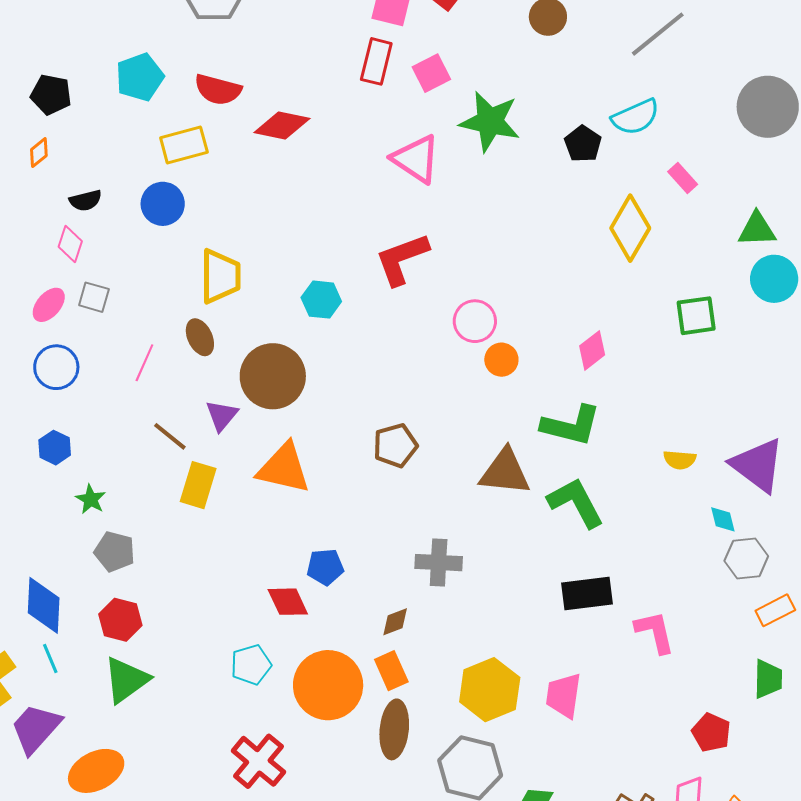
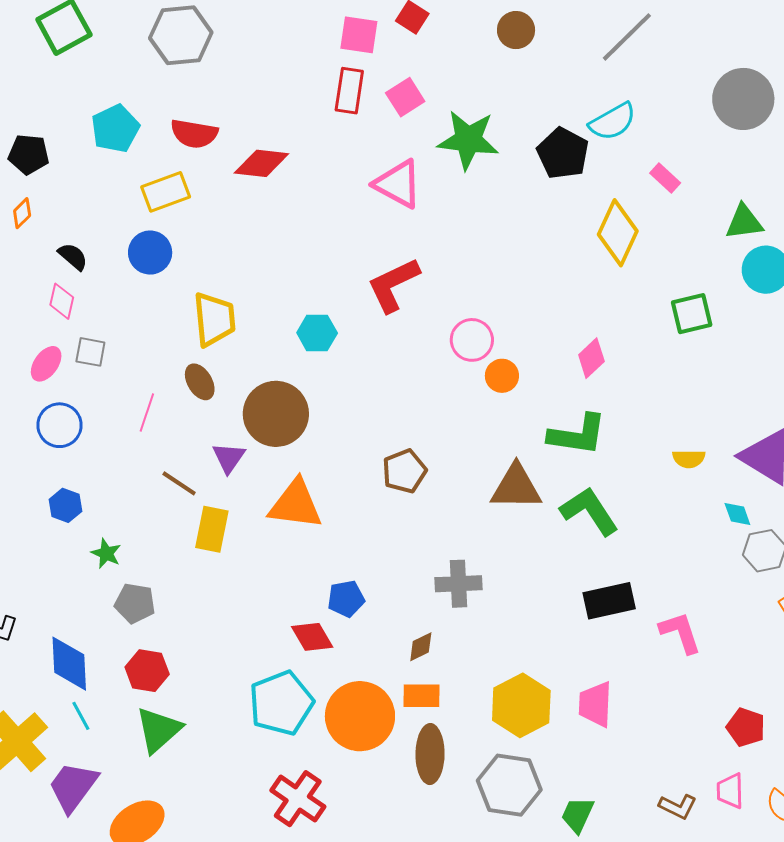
black pentagon: (583, 144) -> (563, 153), size x1.4
black semicircle: (86, 201) -> (73, 256), turned -120
cyan pentagon: (251, 665) -> (281, 703), size x1.6
orange rectangle: (391, 671) -> (422, 696), turned -60

